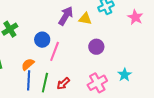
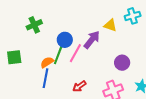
purple arrow: (66, 16) -> (92, 40), moved
purple circle: (96, 47) -> (122, 63), moved
green line: (45, 83) -> (58, 55), moved

